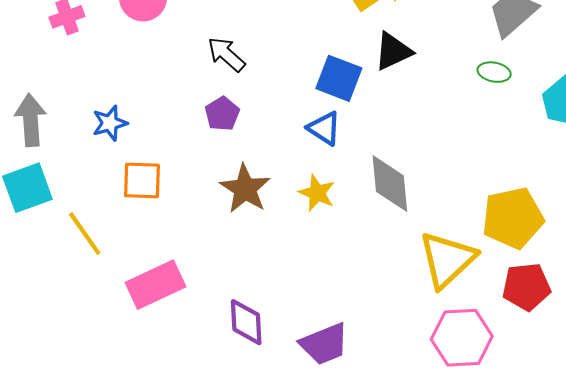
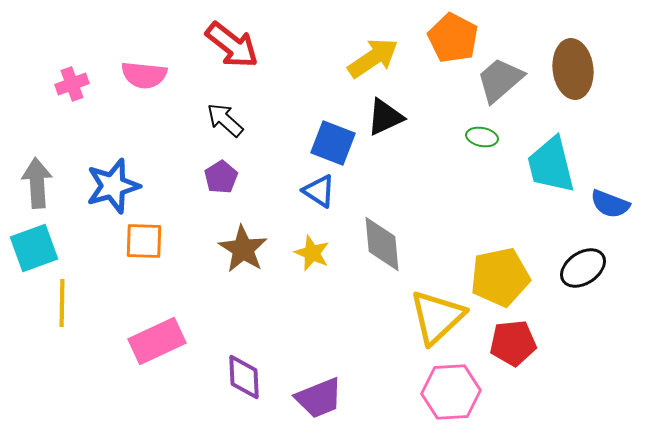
blue star: (110, 123) -> (113, 186), size x1.6
yellow line: (85, 234) -> (62, 303), moved, turned 36

